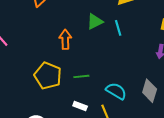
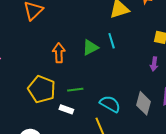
green triangle: (95, 22) -> (90, 47), moved
white rectangle: (80, 106) -> (66, 109), moved

